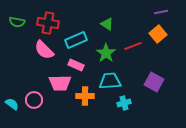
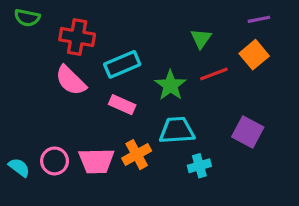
green semicircle: (17, 22) -> (27, 18), moved
green triangle: (107, 24) -> (201, 39), moved, turned 32
pink trapezoid: (60, 83) -> (96, 161), moved
orange cross: (85, 96) -> (137, 155), turned -30

